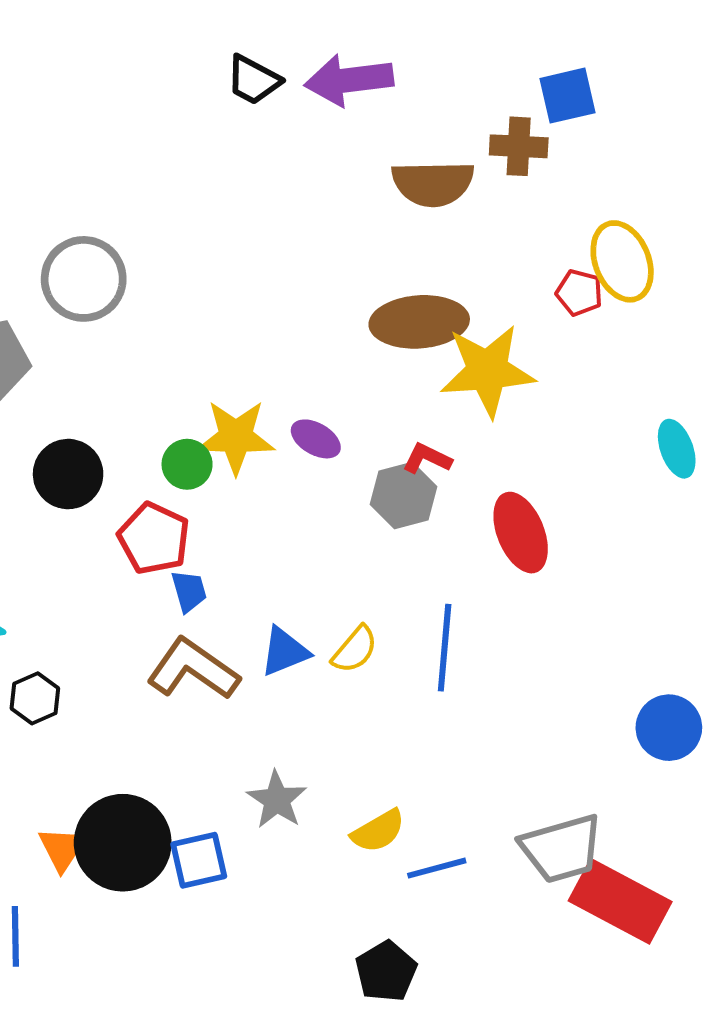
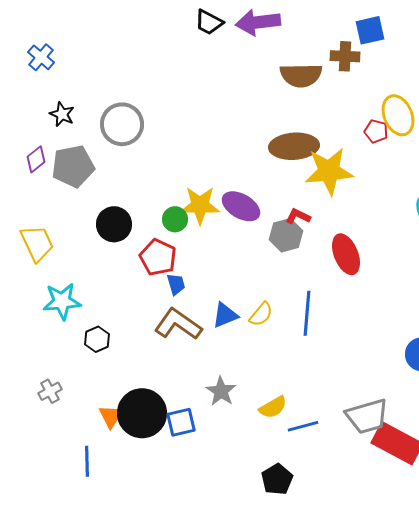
purple ellipse: (316, 439) -> (241, 206), size x1.5

